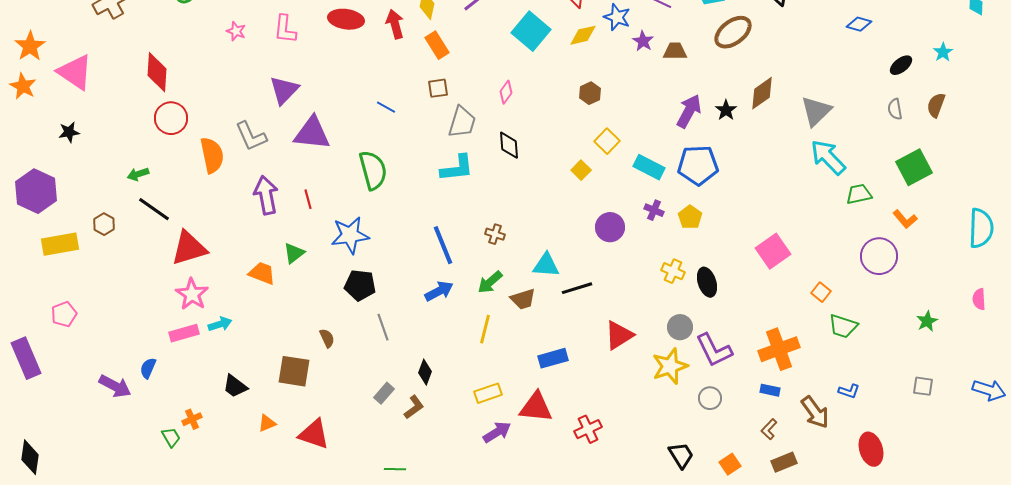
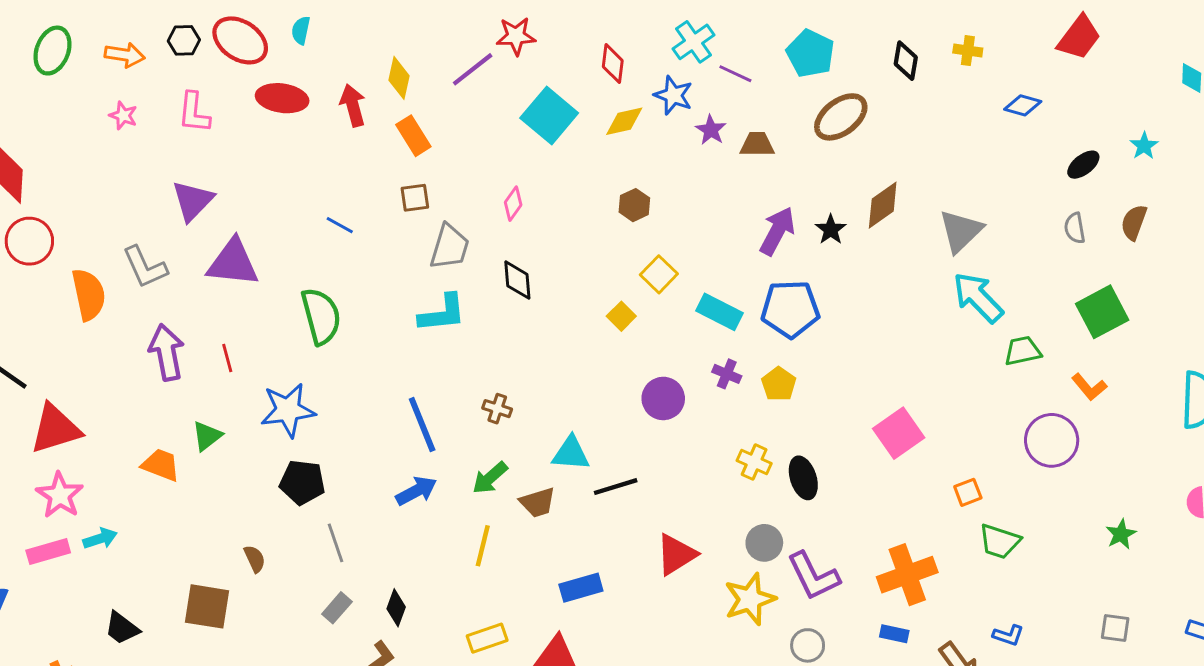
orange square: (821, 292) -> (968, 492), turned 30
gray rectangle: (384, 393) -> (337, 608), moved

